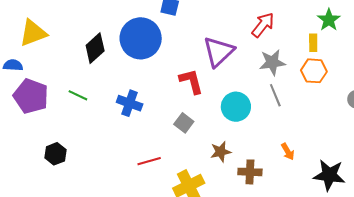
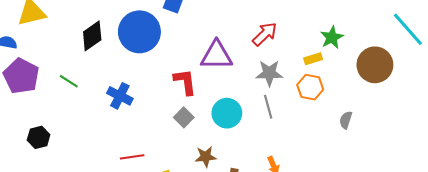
yellow rectangle: (313, 43) -> (313, 59), turned 66
purple triangle: (219, 52) -> (216, 55), turned 36
gray square: (184, 123) -> (184, 117), moved

